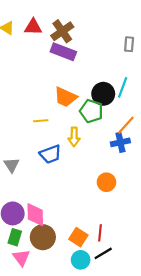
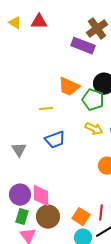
brown cross: (62, 31) -> (97, 29), moved
purple rectangle: (63, 52) -> (83, 46), moved
yellow arrow: (74, 137) -> (94, 129), moved, turned -66

